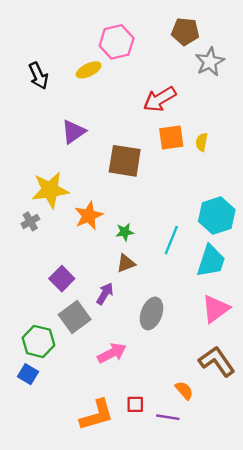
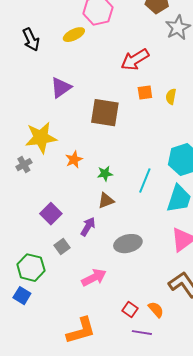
orange square: (171, 138) -> (145, 93), size x0.7
orange star: (89, 216) -> (74, 160), size x0.7
gray ellipse: (151, 313) -> (128, 244), turned 56
gray square: (75, 317) -> (62, 247), size x0.6
red square: (135, 404) -> (130, 310), moved, turned 35

